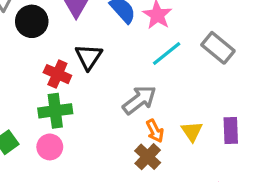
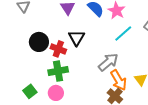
black circle: (32, 21) -> (39, 42), moved
orange arrow: (155, 131) -> (118, 80), size x1.5

